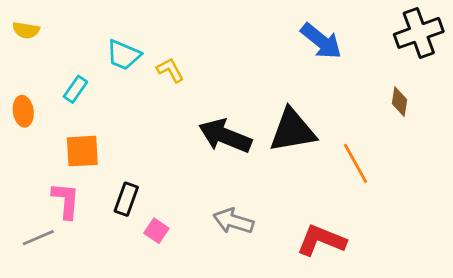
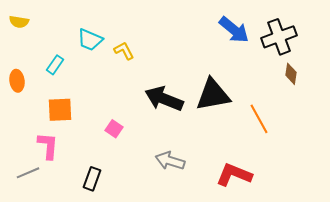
black cross: (419, 33) -> (279, 37), moved
black rectangle: (126, 199) -> (92, 179), moved
pink square: (156, 231) -> (114, 129), moved

